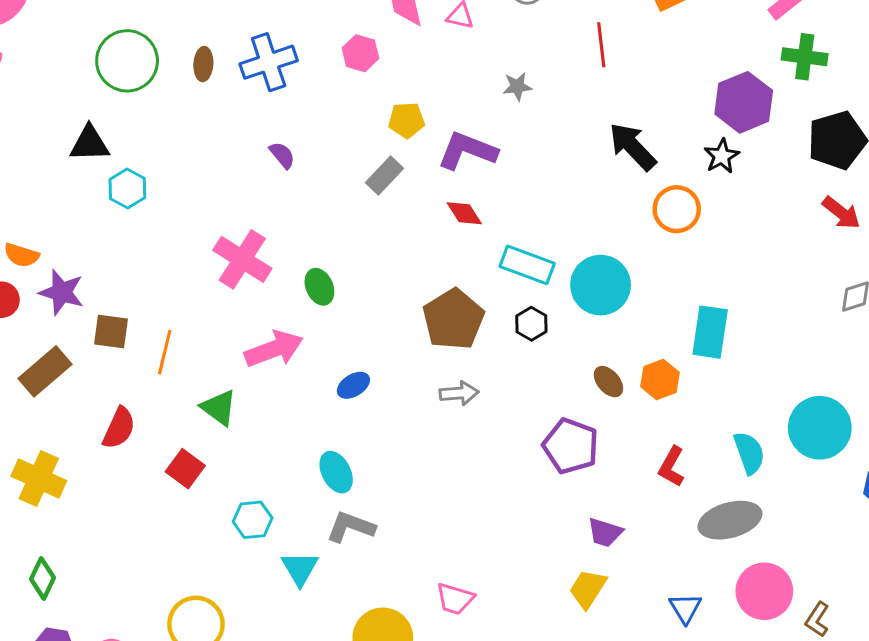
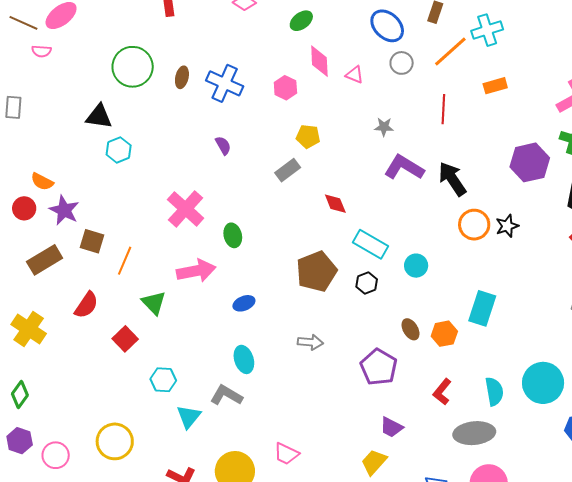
blue cross: (269, 62) -> (225, 83), turned 33
purple L-shape: (467, 151) -> (404, 167), moved
black star: (722, 156) -> (507, 226), moved
cyan circle: (601, 285) -> (416, 266), size x0.6
gray arrow: (459, 393) -> (310, 342), moved
cyan ellipse: (336, 472) -> (244, 359), moved

